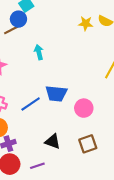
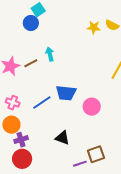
brown line: (11, 30) -> (31, 63), moved
brown square: (88, 144) -> (96, 154), moved
purple line: (37, 166) -> (80, 164), moved

